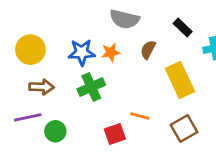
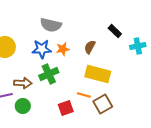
gray semicircle: (125, 19) -> (51, 25), moved
yellow rectangle: (180, 80) -> (98, 74), moved, turned -50
brown arrow: (42, 87) -> (23, 83), moved
brown square: (184, 128) -> (103, 104), moved

